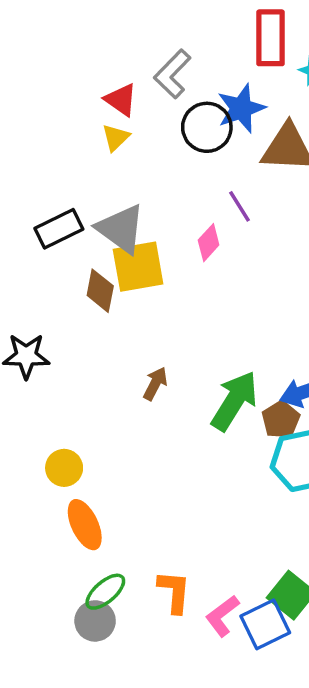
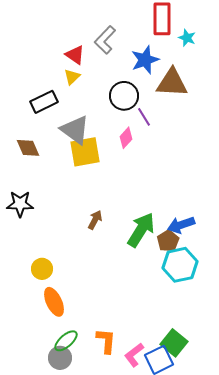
black circle: (207, 127) -> (124, 96), moved
black rectangle: (59, 229) -> (44, 102), moved
brown diamond: (100, 291) -> (28, 148), moved, turned -35

